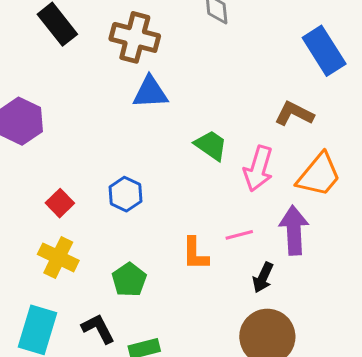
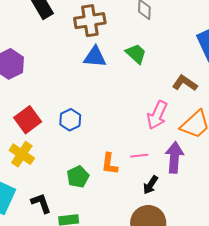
brown cross: (135, 37) -> (90, 21), turned -32
green trapezoid: (211, 145) -> (136, 54), moved
red square: (60, 203) -> (28, 120), size x1.5
green pentagon: (129, 280) -> (78, 177), moved

